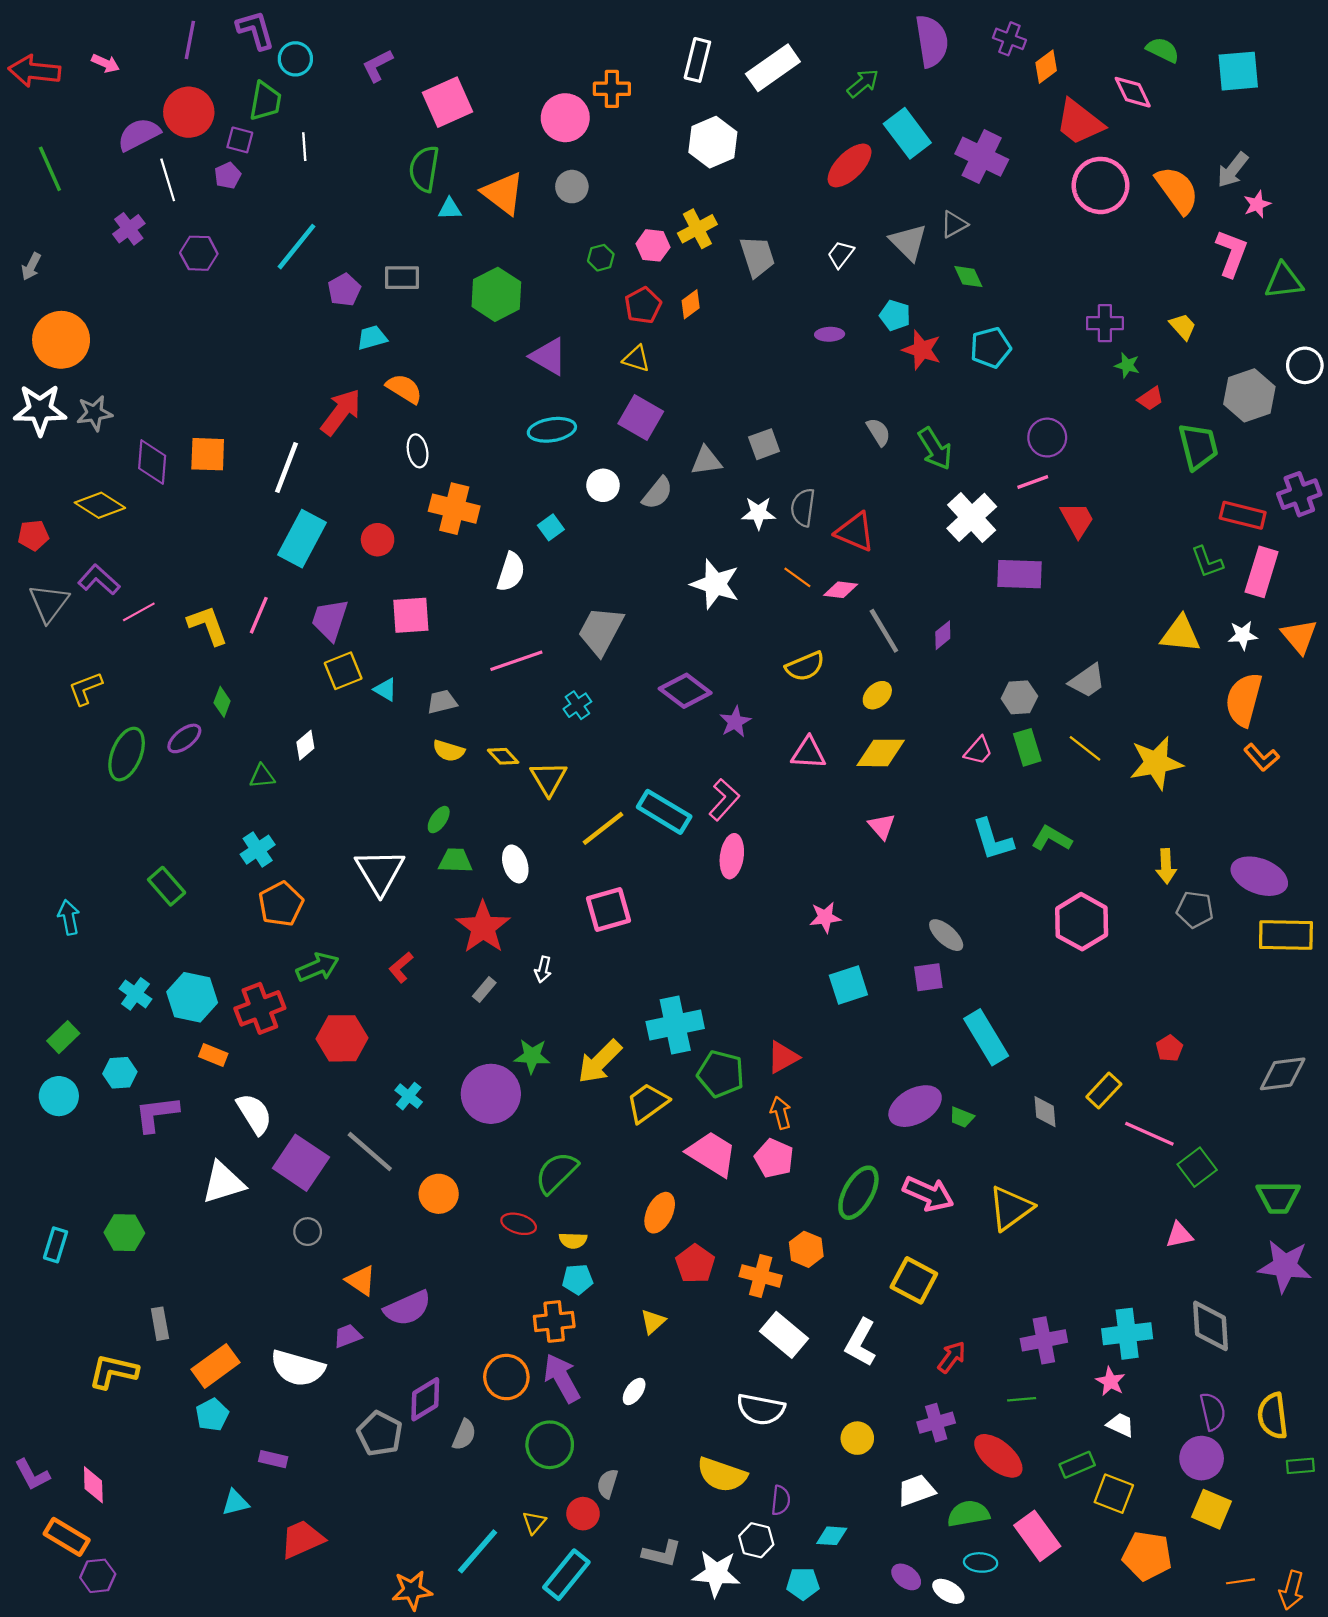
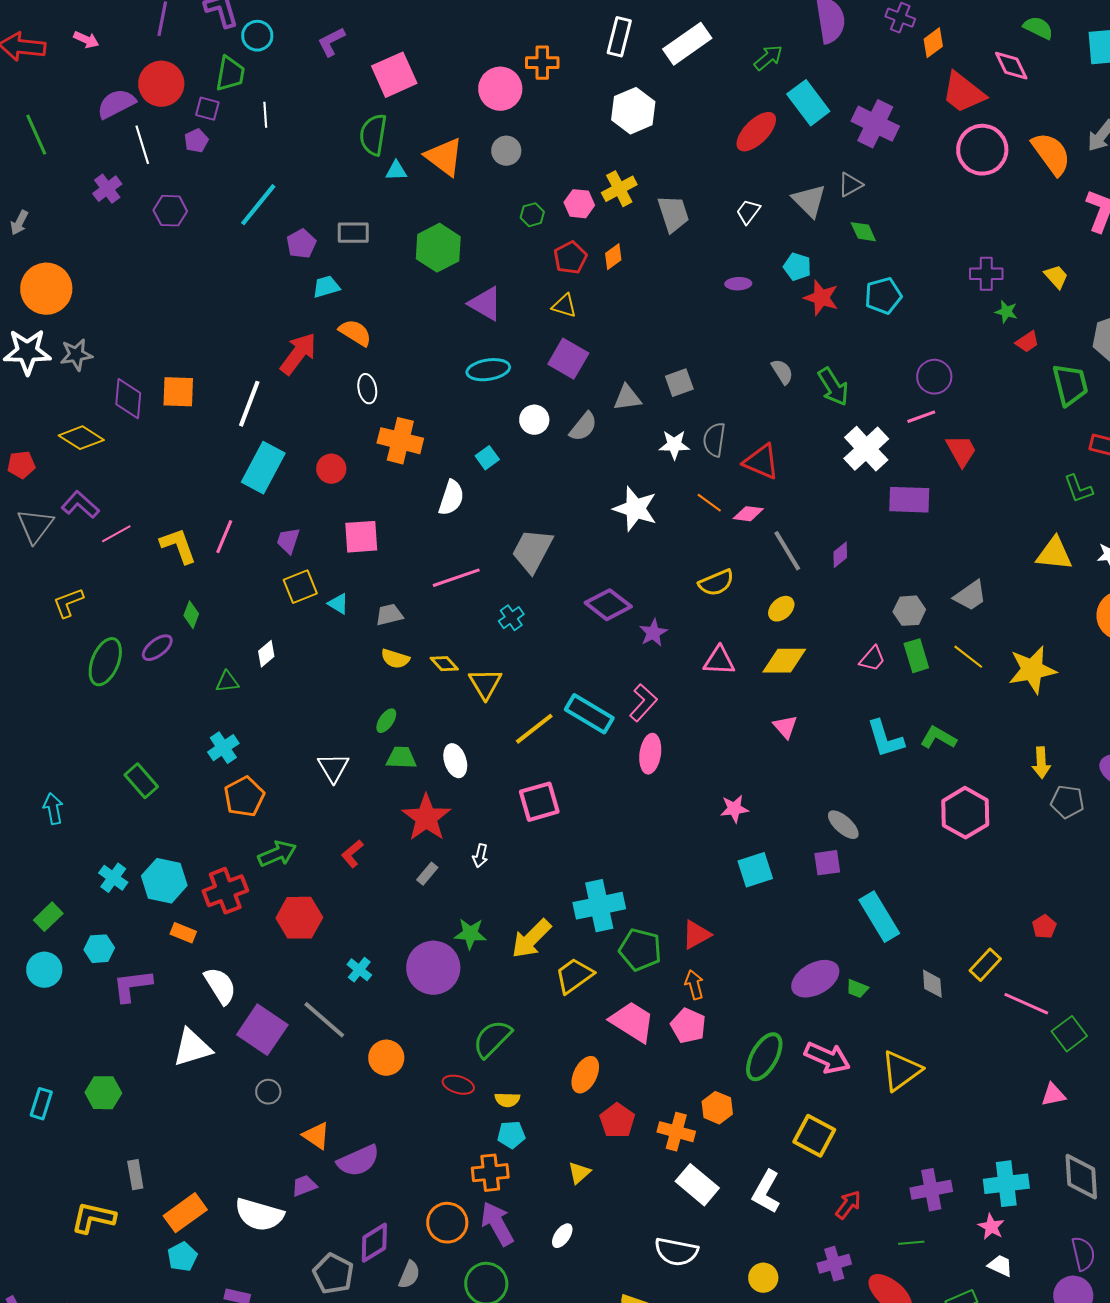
purple trapezoid: (330, 620) -> (288, 541), size x0.7
white triangle: (380, 872) -> (333, 768), size x0.7

